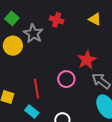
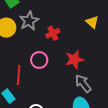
red cross: (57, 20) -> (53, 33), moved, turned 32
pink circle: (66, 79) -> (39, 60), moved

